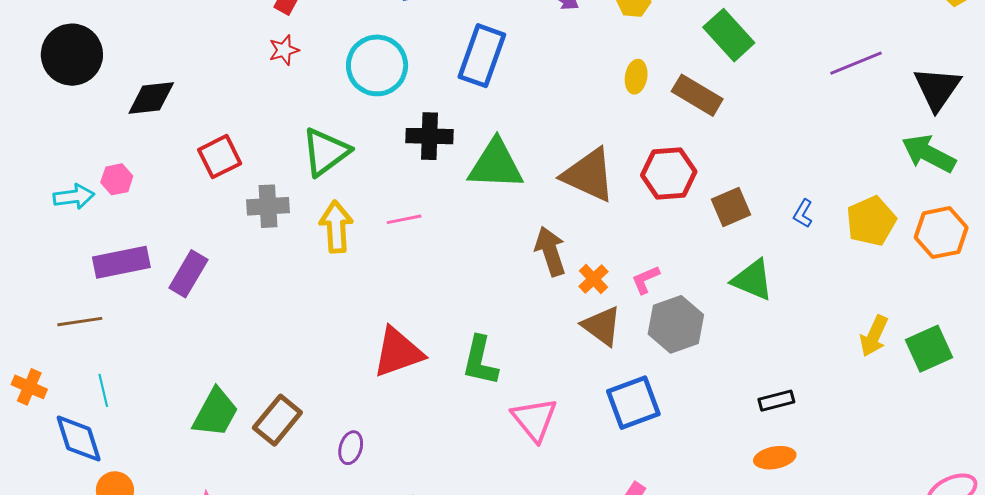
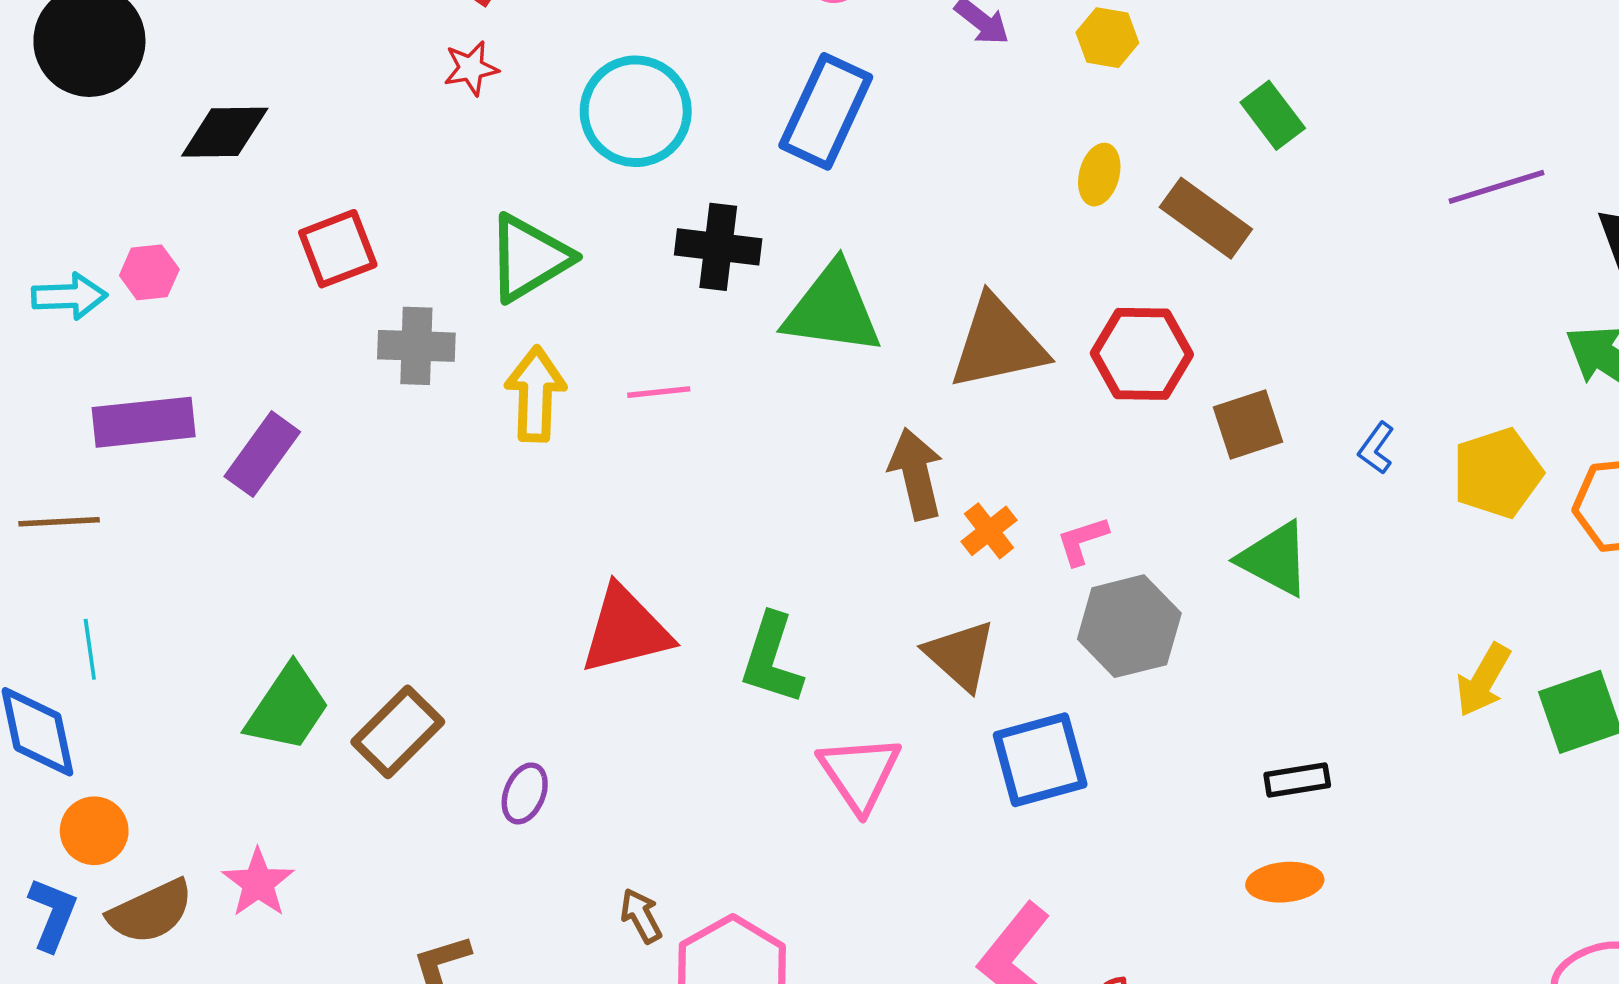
green rectangle: (729, 35) -> (1273, 115), size x0.7
brown triangle: (589, 175) -> (998, 343), turned -42
brown triangle: (602, 326) -> (960, 655), moved

